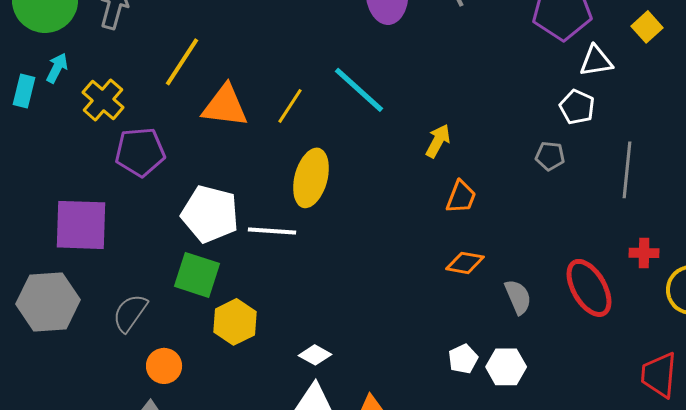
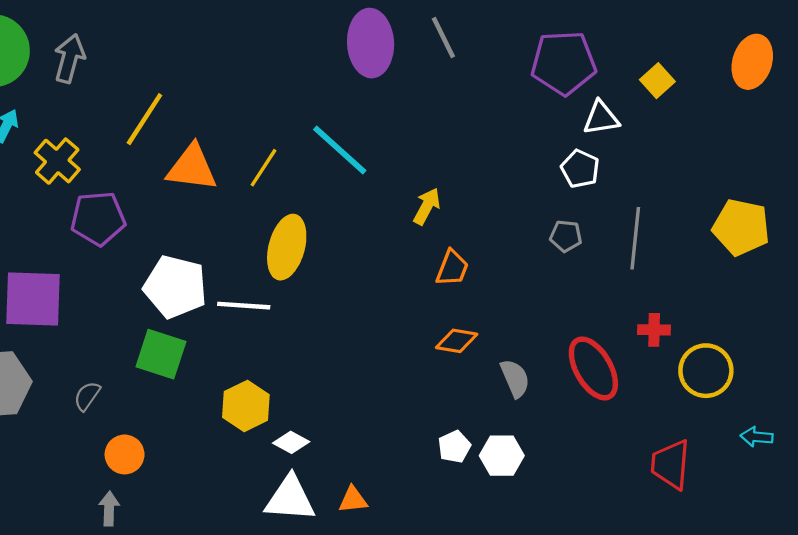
gray pentagon: (550, 156) -> (566, 236), moved
gray semicircle: (130, 313) -> (87, 396), size x0.7
yellow hexagon: (235, 322) -> (246, 406), moved

